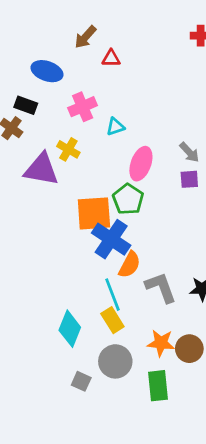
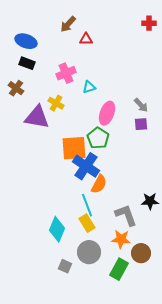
blue ellipse: (47, 71) -> (26, 41), moved
black rectangle: (26, 105) -> (27, 63), moved
gray L-shape: (161, 287) -> (126, 215), moved
brown circle: (189, 349) -> (141, 253), moved
green rectangle: (158, 386) -> (119, 269), turned 35

